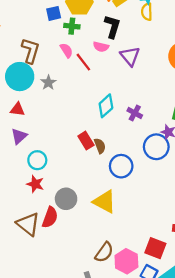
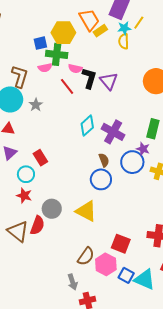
green cross: (72, 26) -> (57, 54), size x1.5
black L-shape: (112, 26) -> (89, 78), moved
pink semicircle: (101, 47) -> (75, 69), moved
pink semicircle: (66, 50) -> (45, 68), moved, turned 112
purple cross: (135, 113) -> (113, 132), size x1.6
red rectangle: (86, 141) -> (40, 158), moved
brown semicircle: (100, 146) -> (104, 160), moved
red square: (155, 248) -> (121, 244), moved

